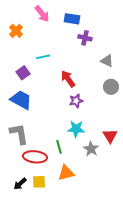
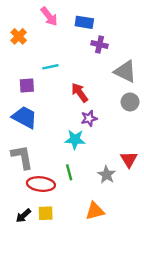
gray triangle: (107, 61) -> (125, 72), size x1.5
purple square: (23, 73) -> (27, 86), turned 32
cyan star: (76, 129) -> (75, 139), moved
orange triangle: (66, 173) -> (95, 211), moved

